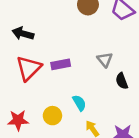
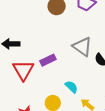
gray triangle: (105, 60) -> (82, 47), size x1.5

